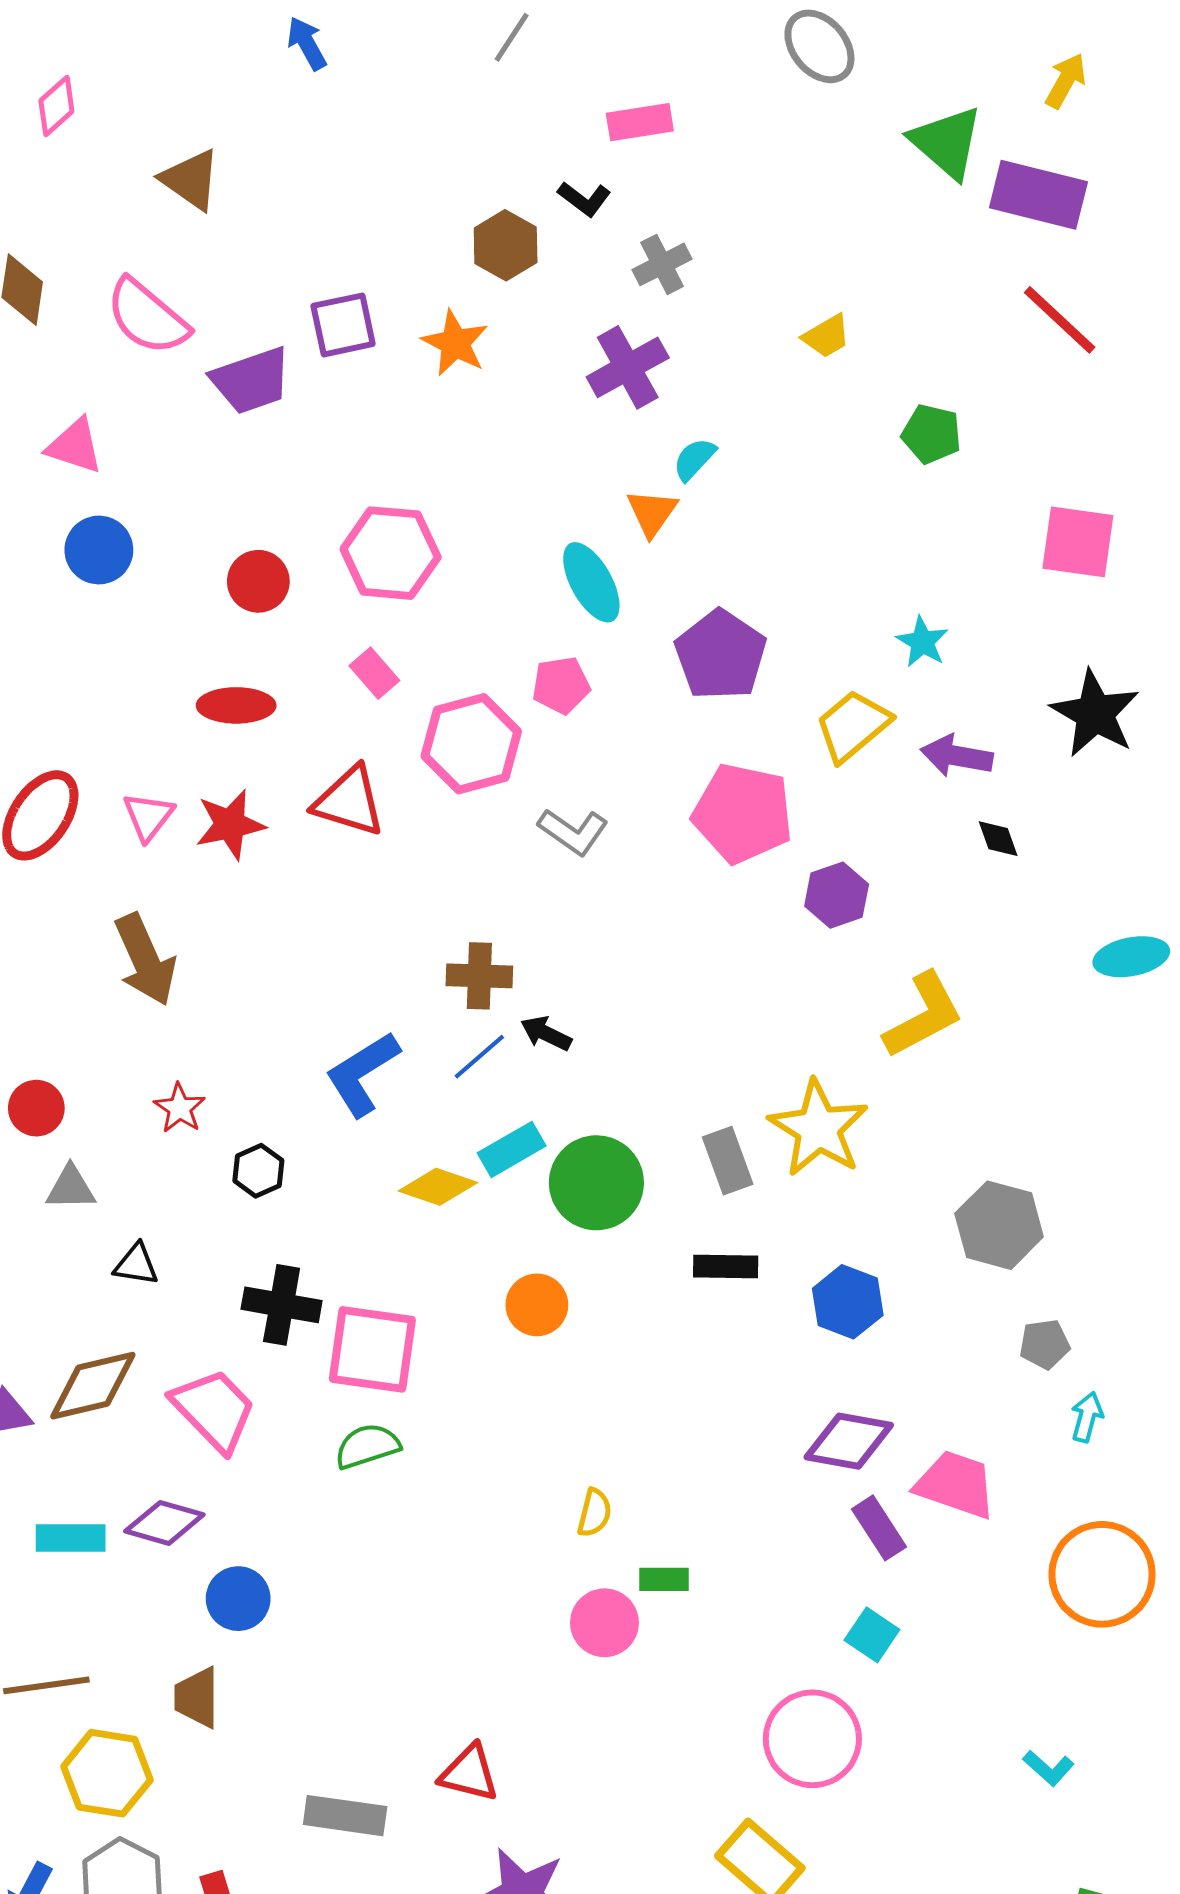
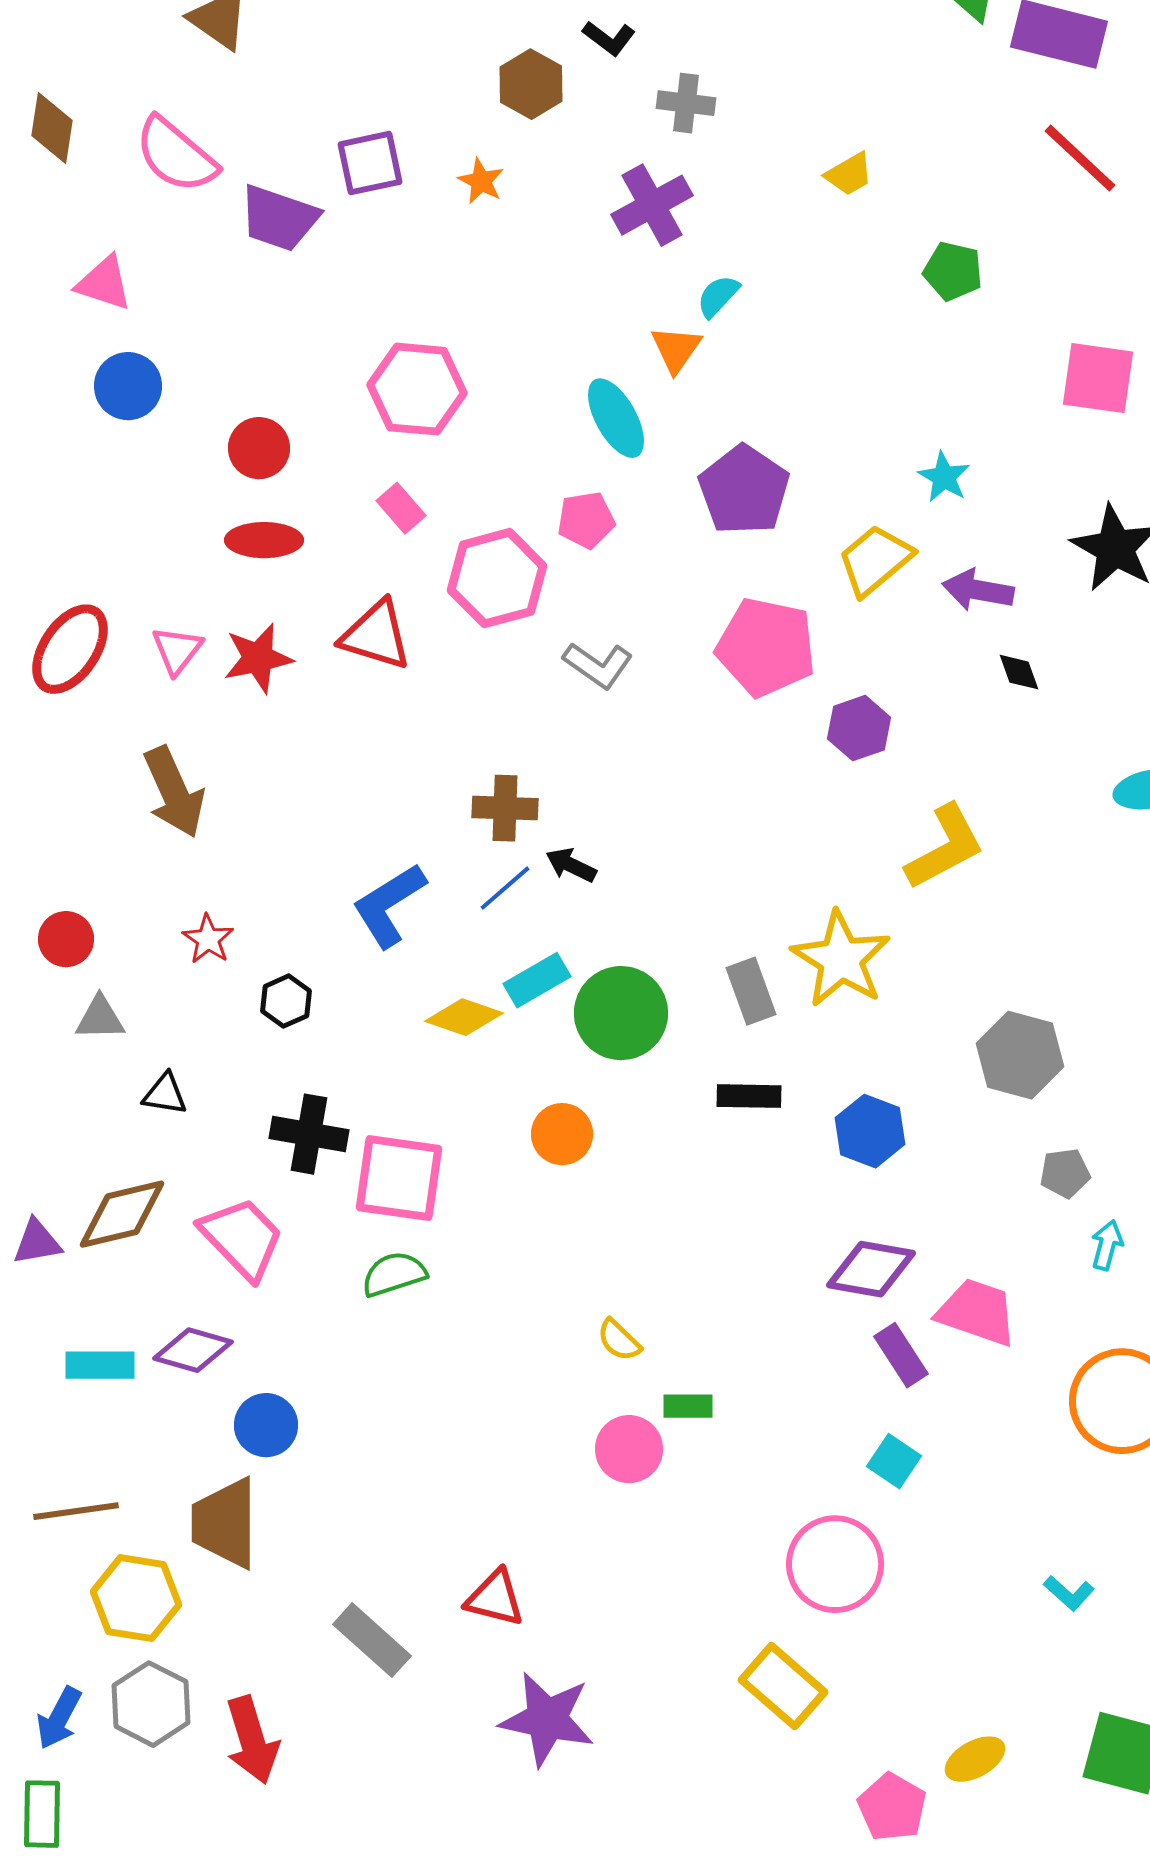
gray cross: (662, 264) -> (686, 103), turned 34
orange star: (455, 343) -> (481, 181), size x0.7
purple trapezoid: (251, 380) -> (279, 218), turned 38
red circle: (258, 581) -> (259, 448), moved
yellow semicircle: (594, 1513) -> (619, 1340), turned 120
brown trapezoid: (197, 1697) -> (225, 1523), size x1.5
gray rectangle: (345, 1816) -> (372, 1640), turned 34

